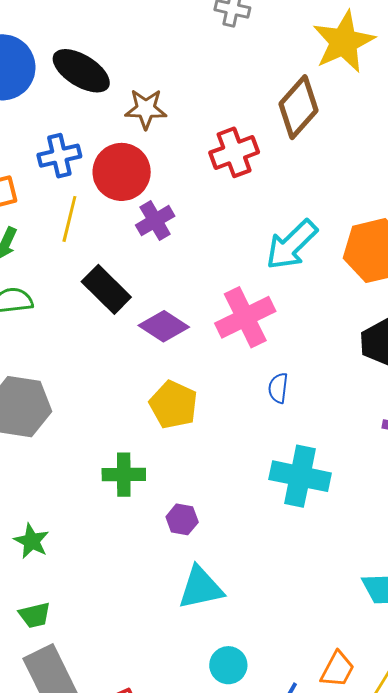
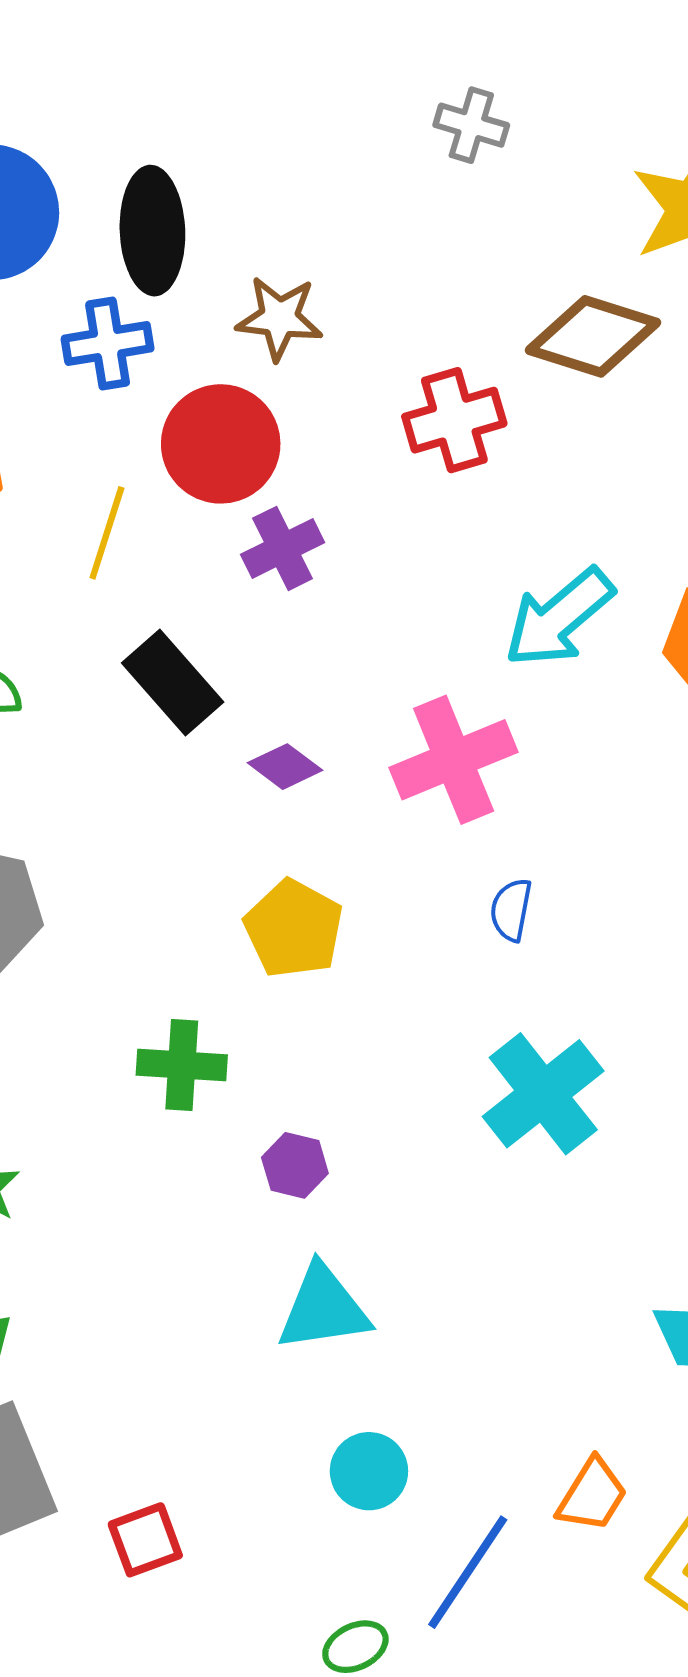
black ellipse: (81, 71) -> (152, 231), turned 52
brown diamond: (299, 107) -> (593, 336), turned 62
blue cross: (59, 156) -> (108, 344), moved
purple diamond: (164, 326) -> (285, 767), size x0.7
cyan cross: (300, 476) -> (543, 1094), turned 36

